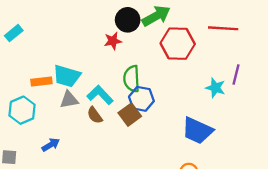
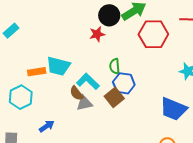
green semicircle: (132, 79) -> (115, 66), size x0.7
gray triangle: (69, 100) -> (84, 103), moved
brown semicircle: (95, 115) -> (76, 93), moved

